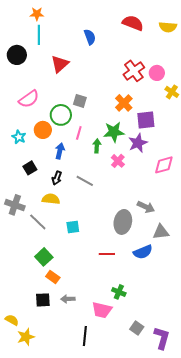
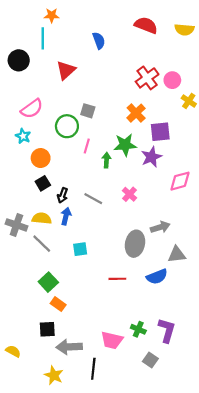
orange star: (37, 14) -> (52, 15), moved
orange circle: (43, 130) -> (41, 158), moved
cyan star: (19, 137) -> (23, 136), moved
blue arrow: (60, 151) -> (66, 216), moved
pink cross: (118, 161) -> (130, 194), moved
black square: (30, 168) -> (43, 183), moved
yellow semicircle: (51, 199) -> (42, 218), moved
gray arrow: (146, 207) -> (160, 227), turned -42
green cross: (119, 292) -> (138, 329), moved
gray arrow: (68, 299) -> (69, 347), moved, size x1.6
yellow star: (26, 337) -> (54, 375), moved, turned -30
purple L-shape: (162, 338) -> (167, 330), moved

